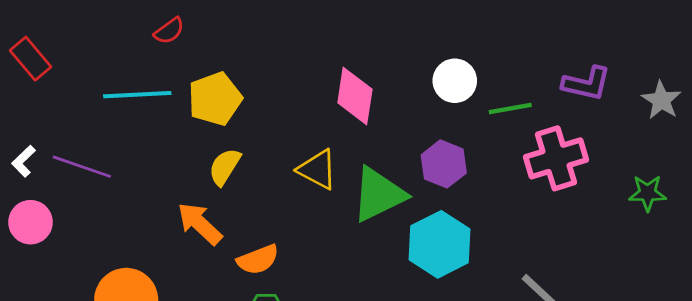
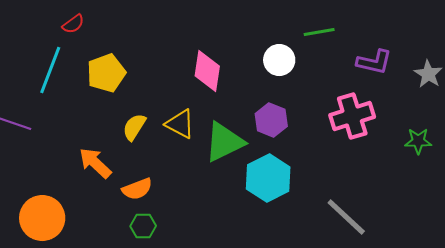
cyan line: (137, 95) -> (50, 70), turned -66
green line: (510, 108) -> (319, 32), moved
yellow semicircle: (225, 167) -> (134, 127), moved

